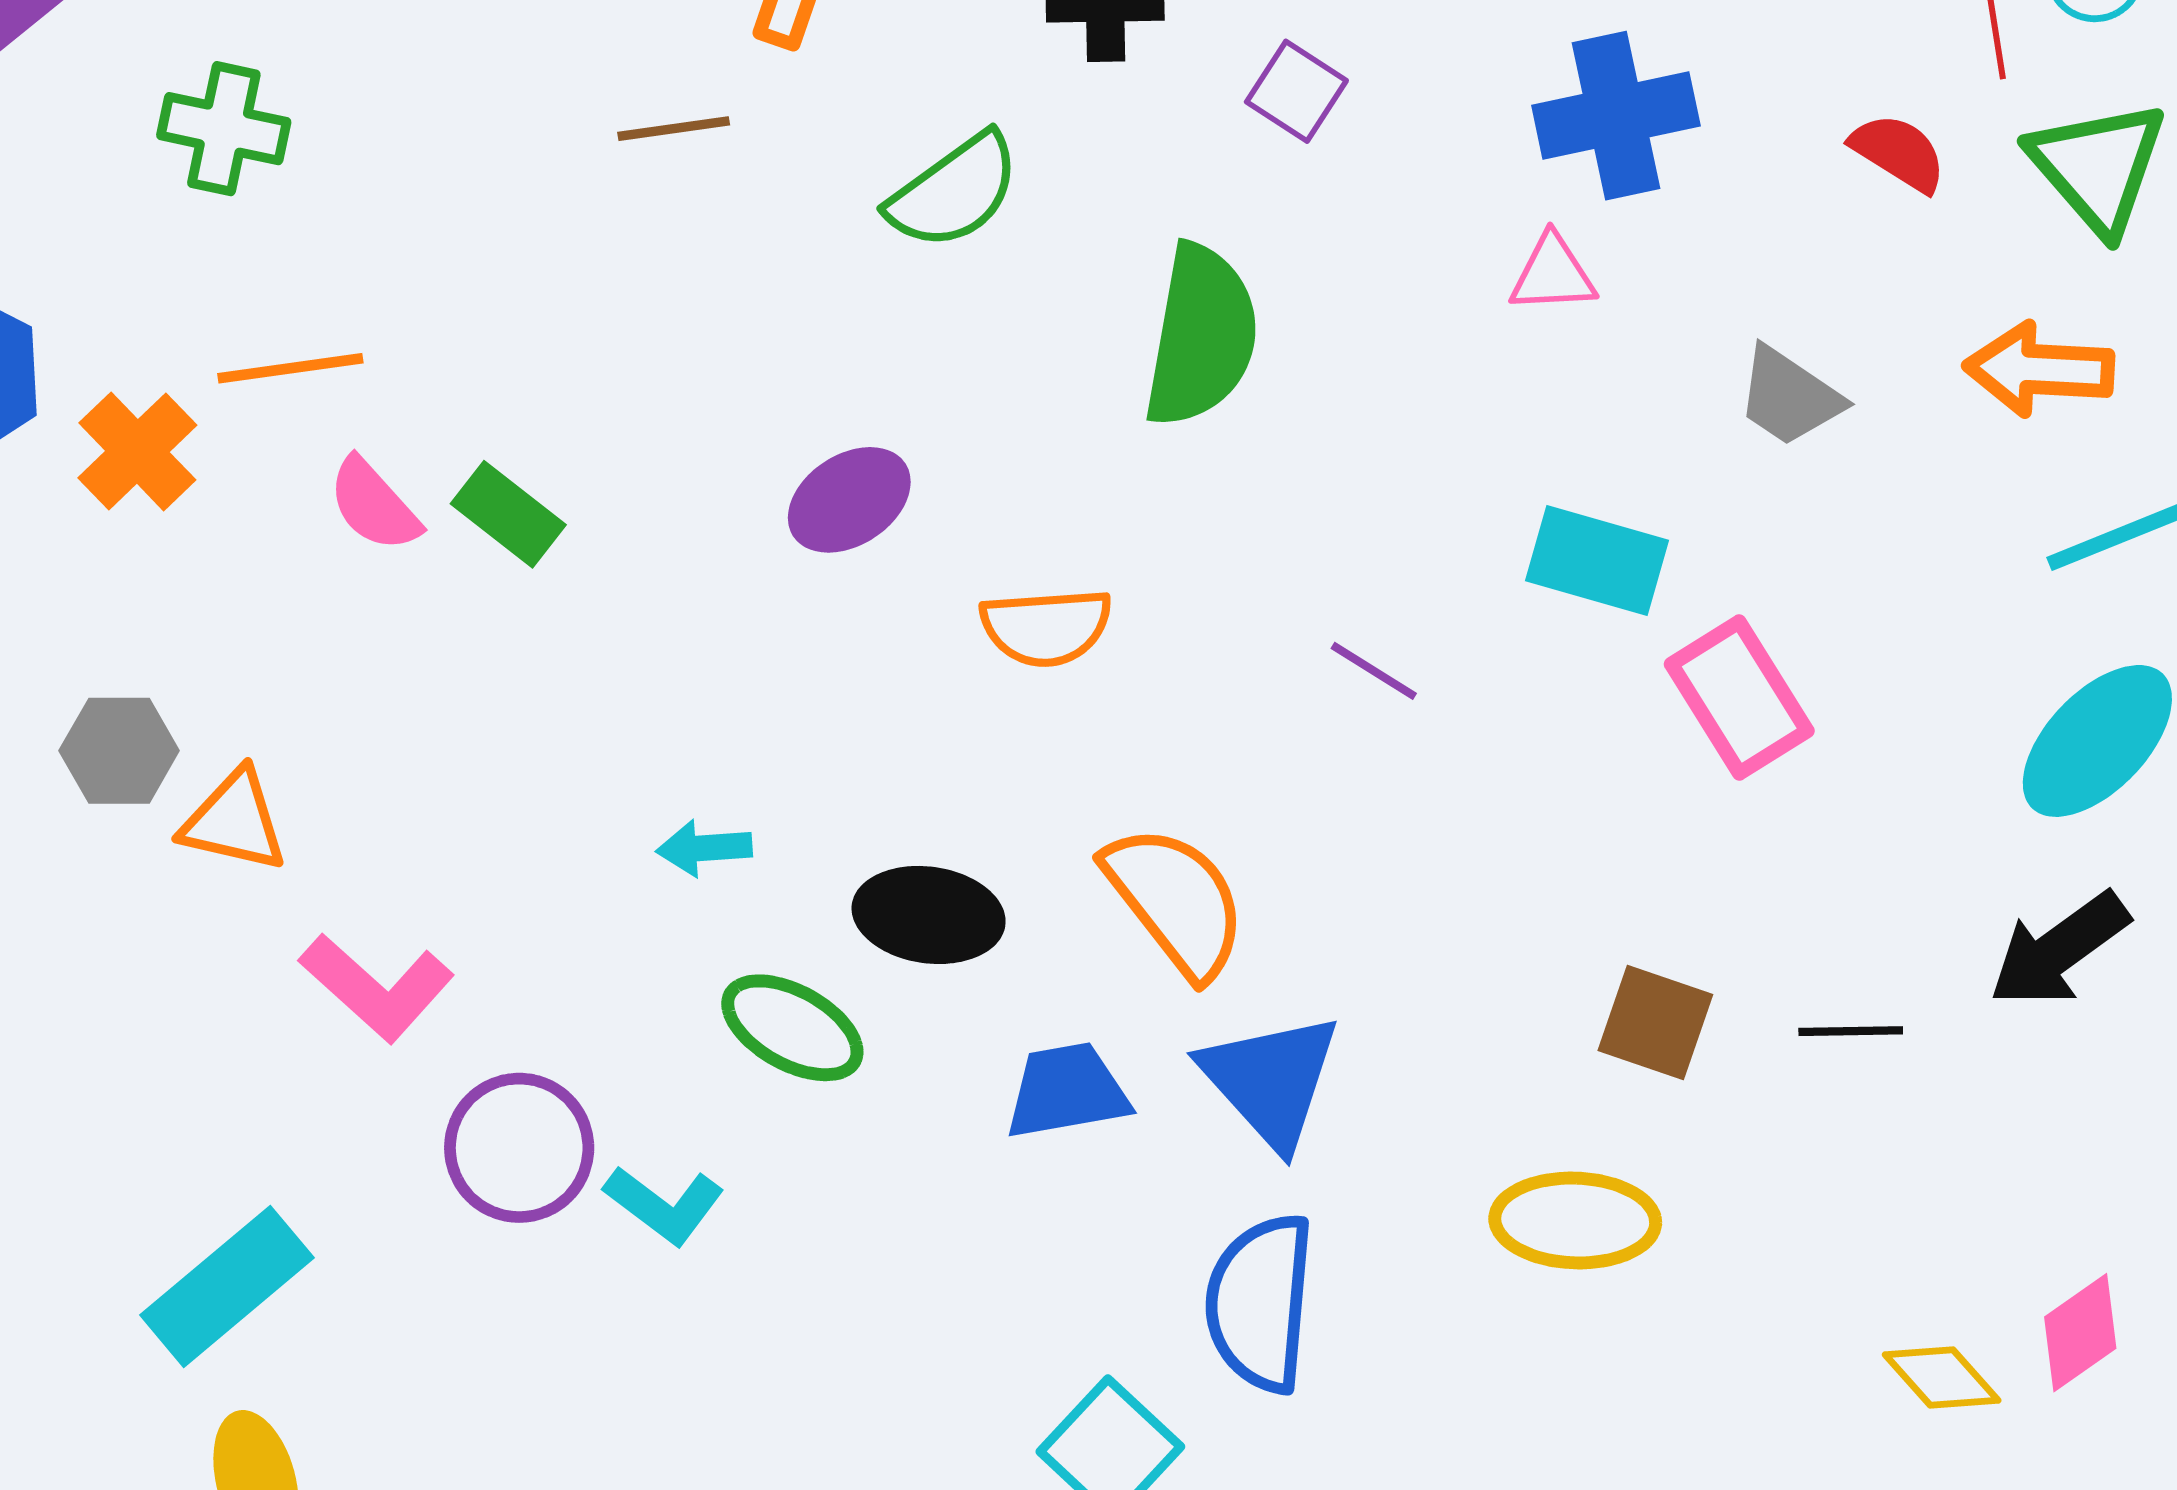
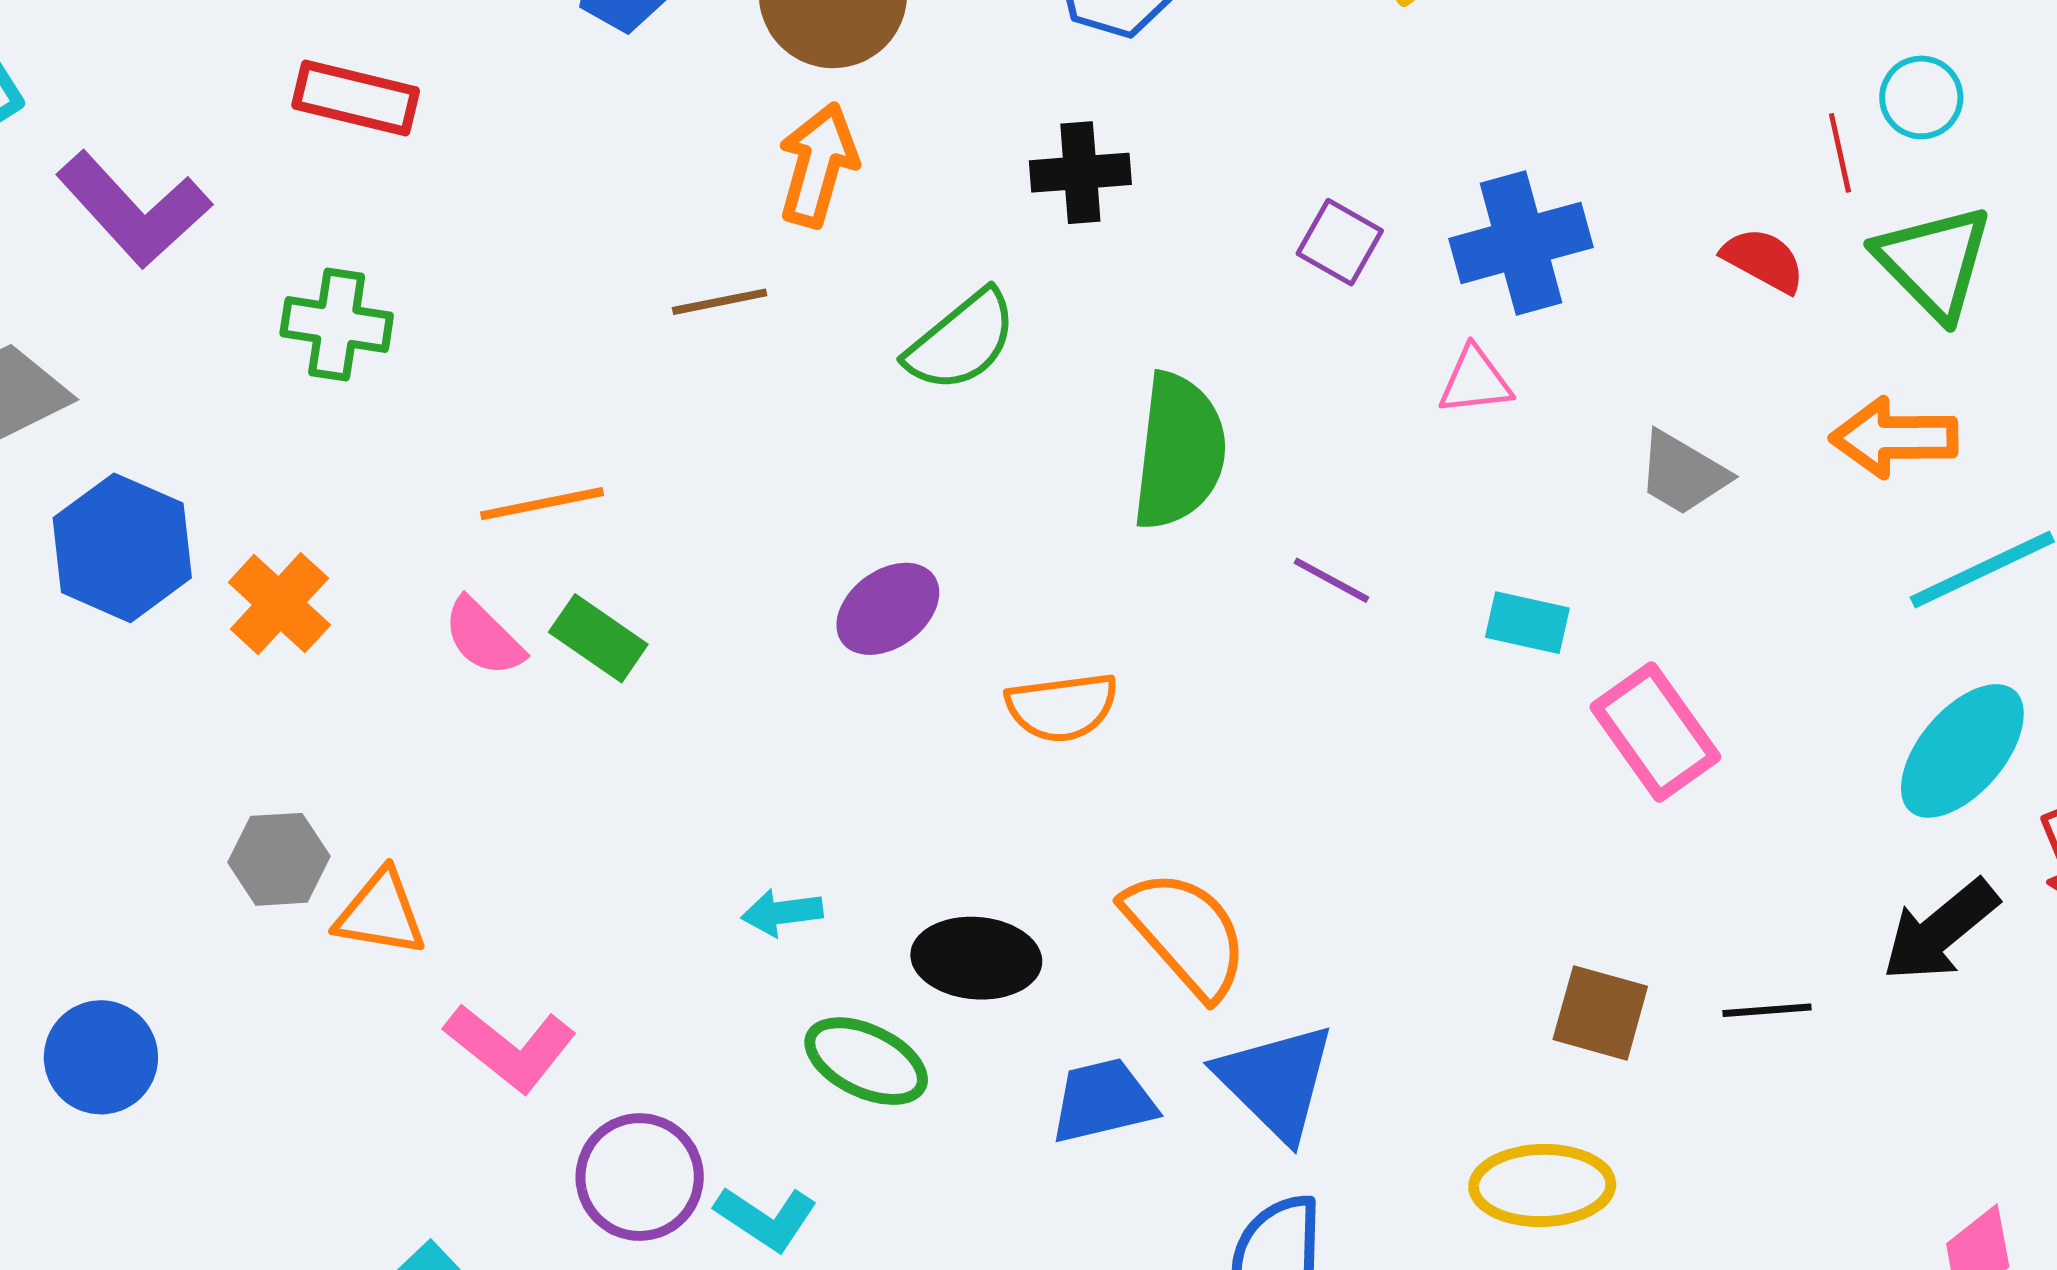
purple square: (1296, 91) -> (1340, 242), moved
orange line: (290, 368) -> (542, 504), moved
cyan rectangle: (1597, 561) -> (1527, 623), size x0.7
purple line: (1374, 671) -> (1331, 580), moved

